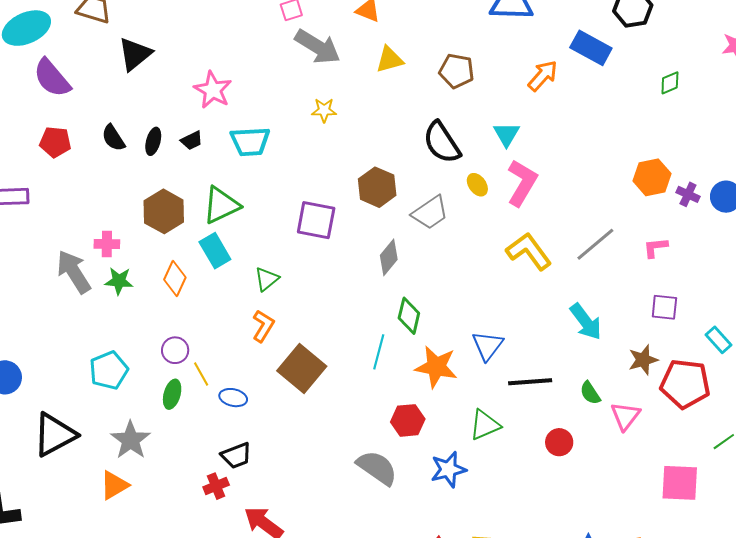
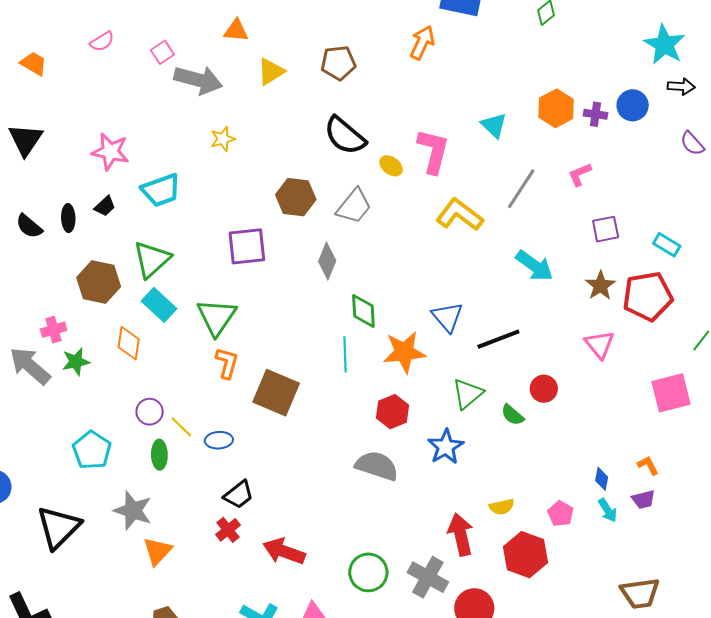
cyan triangle: (506, 134) -> (494, 125), moved
green triangle: (267, 279) -> (217, 317), size x1.6
green semicircle: (590, 393) -> (513, 415), moved
orange triangle: (114, 485) -> (157, 551), moved

